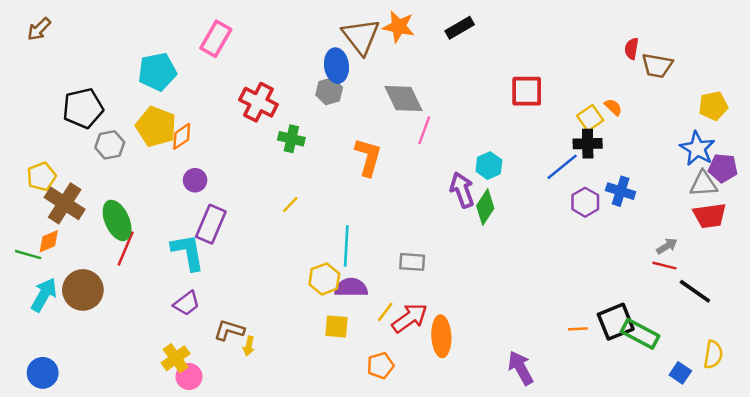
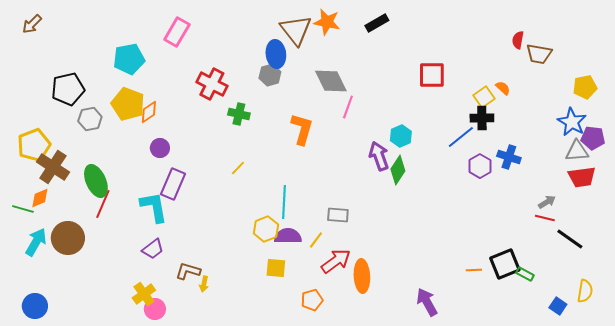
yellow pentagon: (41, 177) -> (34, 145), size x1.4
yellow line: (385, 312) -> (316, 240), moved
green rectangle: (640, 334) -> (525, 274), size x0.6

